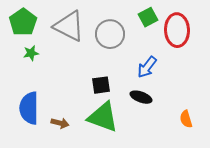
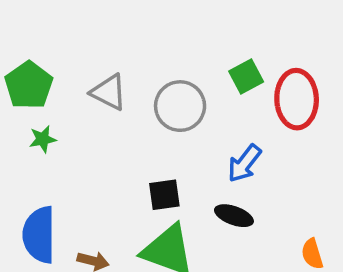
gray triangle: (69, 26) -> (109, 92), size x0.7

